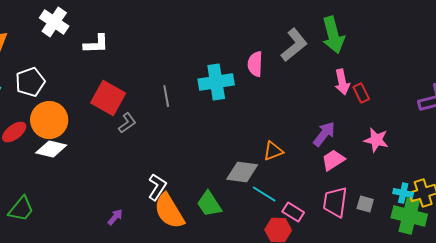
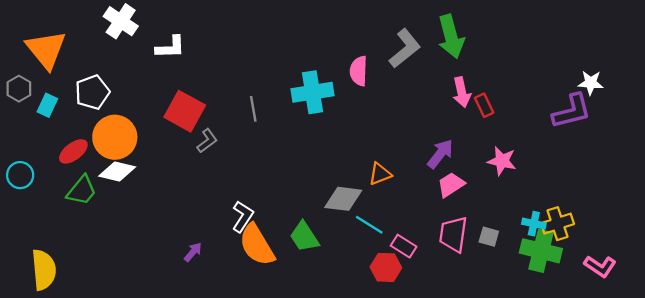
green trapezoid: (21, 209) -> (82, 190), moved

